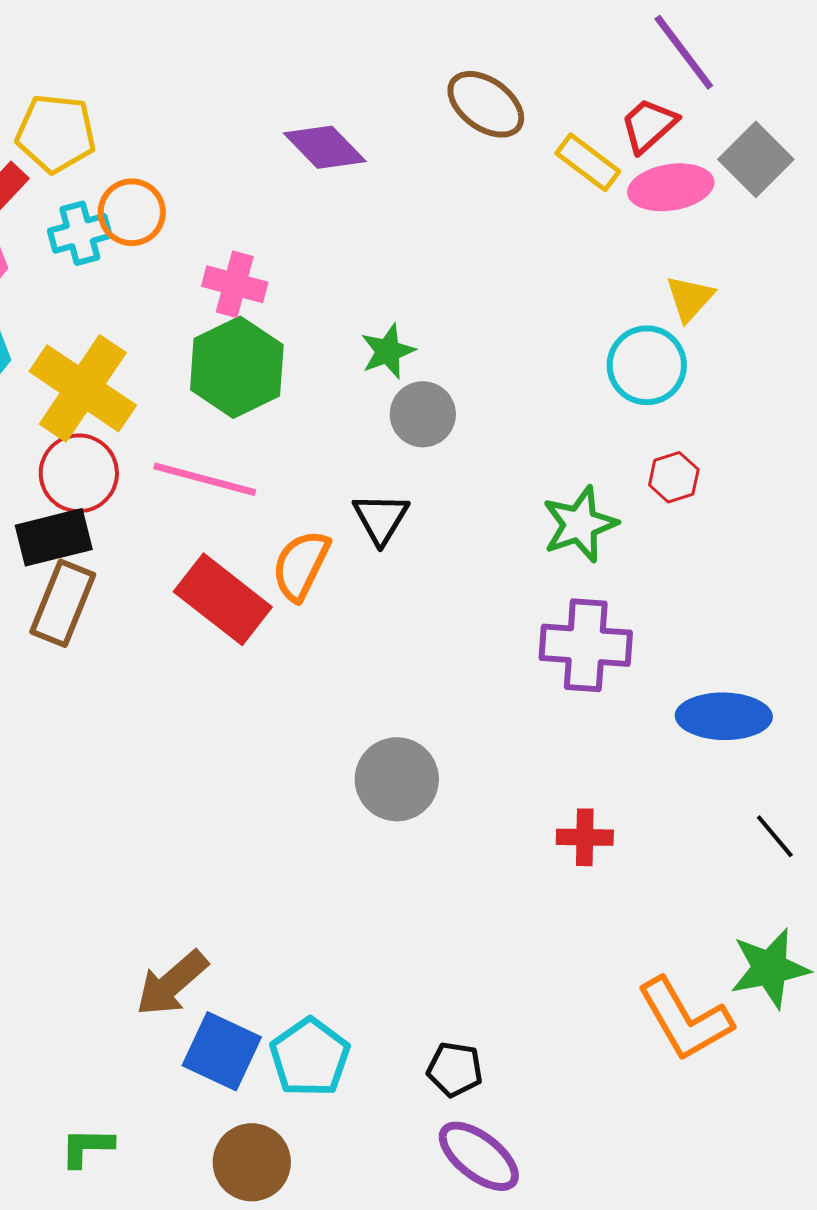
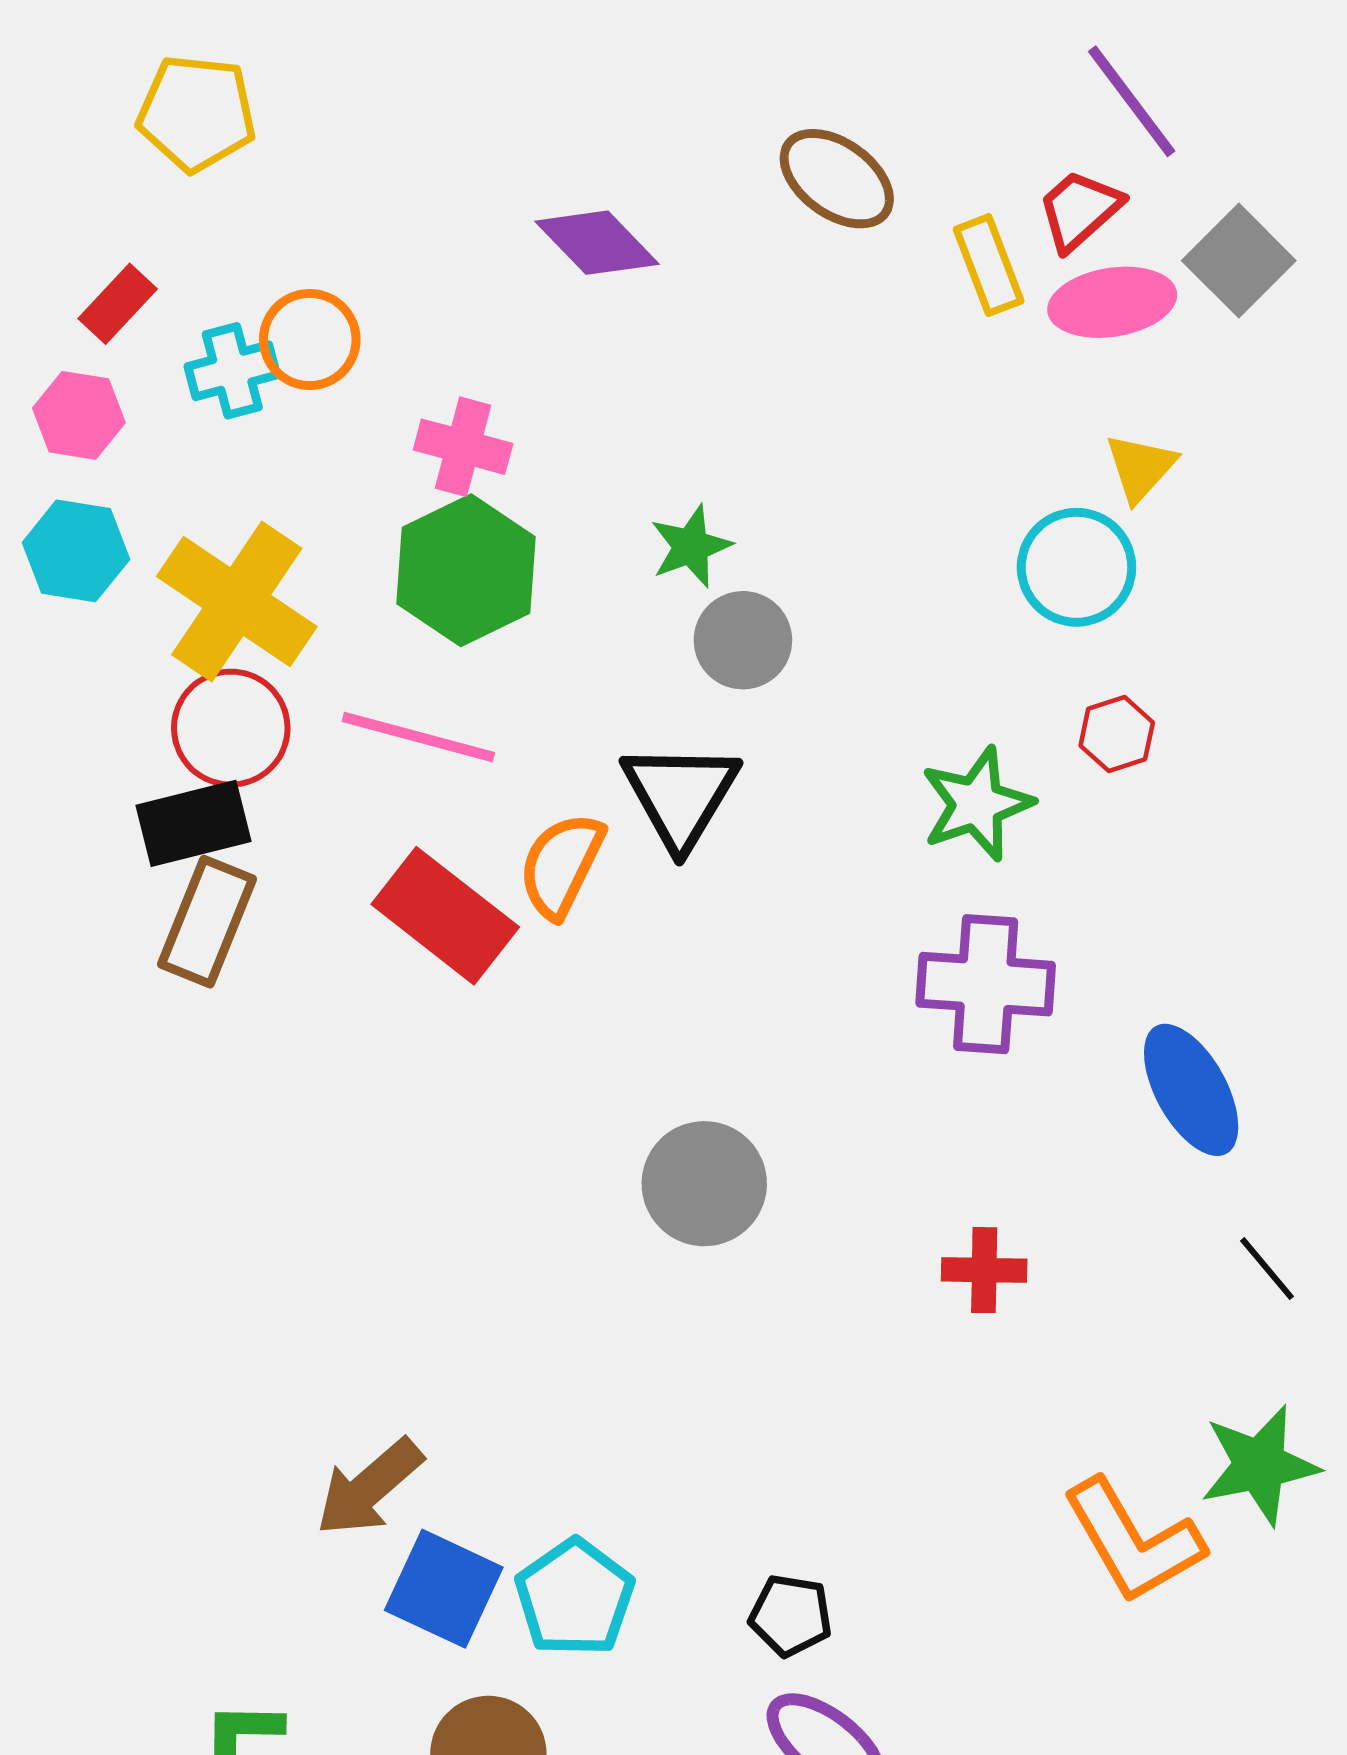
yellow pentagon: (56, 133) -> (197, 113), moved
yellow rectangle: (588, 162) -> (989, 265), turned 32
black triangle: (381, 518) -> (680, 795), size x1.4
blue ellipse: (724, 716) -> (1191, 1090), turned 60

